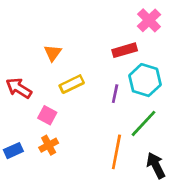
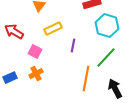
purple line: (115, 94) -> (73, 46), moved

